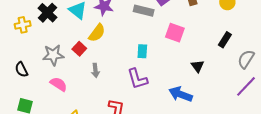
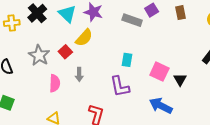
pink square: (175, 33) -> (159, 72), moved
gray star: (53, 55) -> (39, 55), turned 30
pink semicircle: (59, 84) -> (55, 83), moved, turned 54

